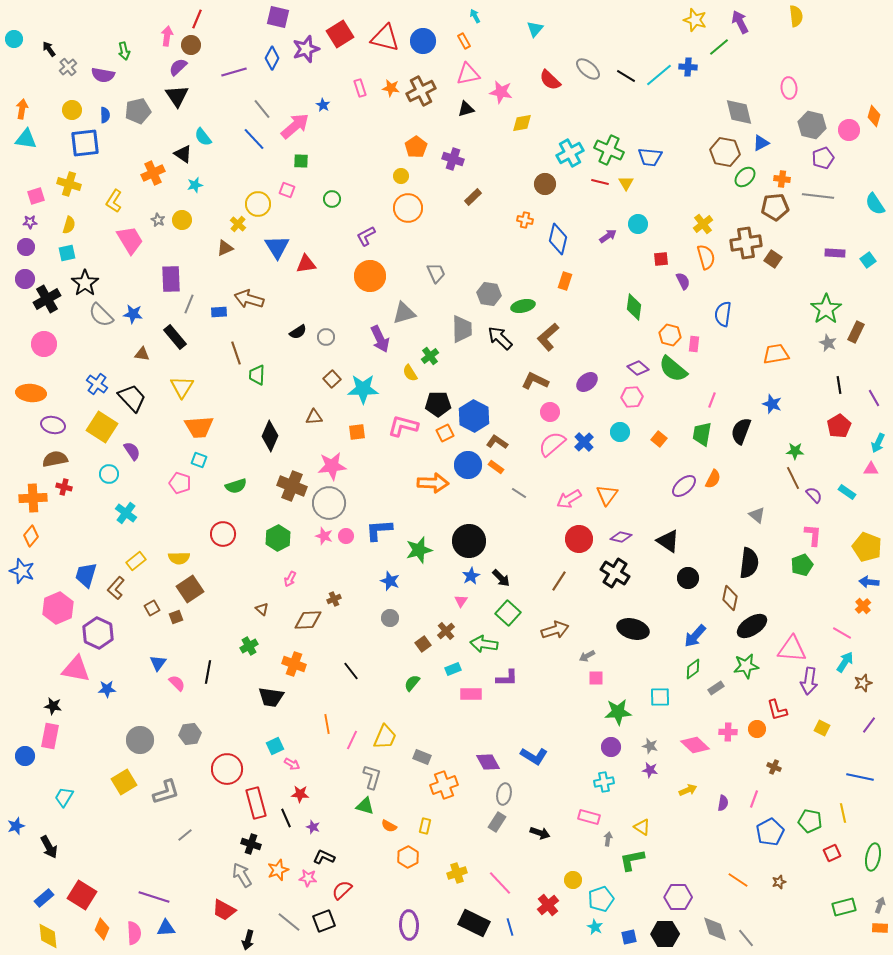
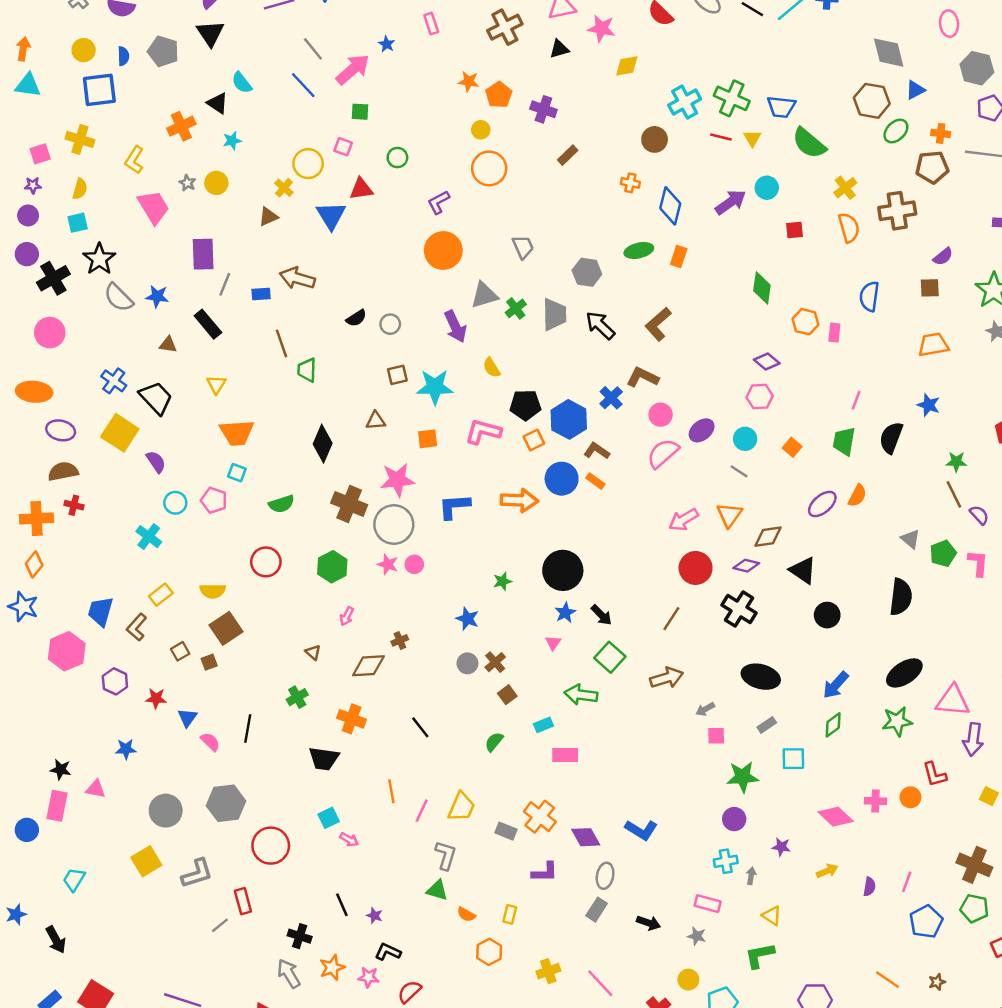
orange star: (391, 88) -> (469, 82), moved
gray pentagon: (138, 111) -> (163, 51), turned 30
purple arrow: (608, 236) -> (731, 202), size x1.5
brown square: (773, 259) -> (930, 288), moved, turned -36
red triangle: (306, 264) -> (361, 189), moved
purple semicircle: (683, 281) -> (943, 257), moved, turned 78
green ellipse: (523, 306) -> (639, 250), moved
green cross: (430, 356) -> (516, 308), moved
green semicircle: (673, 369) -> (809, 143), moved
brown square: (332, 379) -> (397, 375), turned 30
purple ellipse: (587, 382) -> (702, 430), moved
yellow triangle: (182, 387) -> (216, 384), size x0.7
blue cross: (584, 442) -> (611, 398), moved
cyan circle: (109, 474) -> (175, 503), moved
gray line: (519, 493) -> (739, 471), moved
blue L-shape: (379, 530) -> (454, 506), moved
green star: (419, 550) -> (502, 581), size x0.6
green pentagon: (802, 565) -> (943, 553), moved
brown diamond: (730, 598) -> (768, 537), moved, turned 70
brown cross: (446, 631) -> (495, 662), moved
purple hexagon: (98, 633) -> (115, 681), size x0.7
pink triangle: (76, 669) -> (96, 789), moved, size x0.6
purple L-shape: (507, 678) -> (545, 872), moved
gray rectangle: (716, 688) -> (767, 725), moved
gray hexagon: (190, 734) -> (226, 803), size x1.4
gray star: (650, 746) -> (697, 936), moved
brown cross: (774, 767) -> (974, 865), moved, size x2.0
orange cross: (444, 785) -> (540, 817), moved, turned -32
red star: (300, 794) -> (156, 698), moved
red rectangle: (256, 803) -> (243, 901), moved, size x0.7
gray arrow: (608, 839) -> (751, 876), moved

